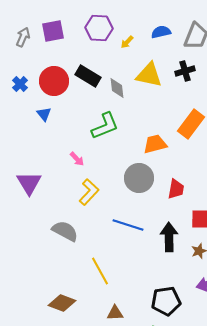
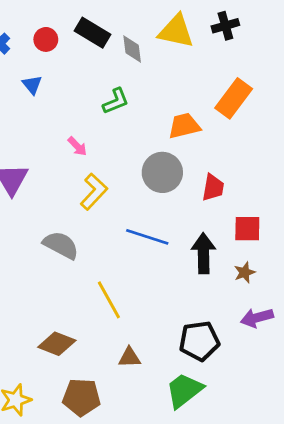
red circle: (54, 81) -> (46, 39), size x0.6
green L-shape: (105, 126) -> (116, 101), size x0.7

